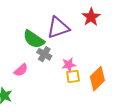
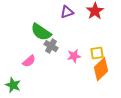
purple triangle: (58, 28) -> (67, 12), moved, size x0.6
yellow square: (73, 76) -> (97, 53), moved

